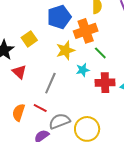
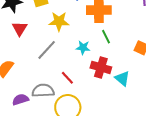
yellow star: (65, 50) -> (59, 21), moved
red line: (40, 108) -> (67, 78), moved

